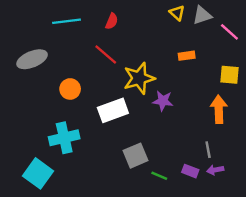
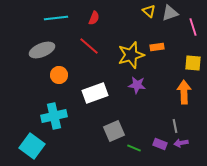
pink line: (229, 32) -> (193, 27), turned 30
gray ellipse: (32, 59) -> (42, 50), moved
yellow star: (139, 78) -> (131, 55), moved

